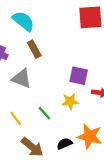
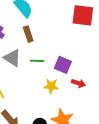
green line: (44, 113) -> (37, 61), moved, turned -56

